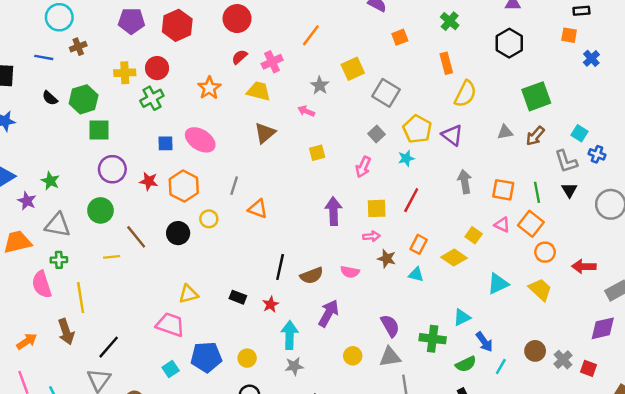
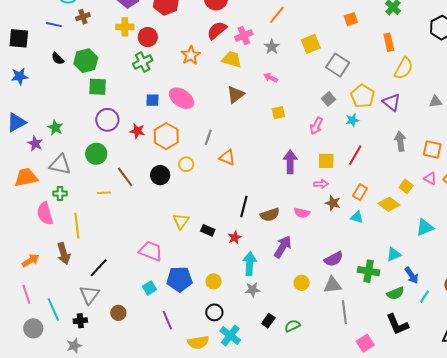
red semicircle: (239, 57) -> (217, 30), size x1.5
yellow cross: (125, 73) -> (125, 27), moved
gray star: (320, 85) -> (272, 47), moved
yellow triangle: (189, 294) -> (181, 221), moved, turned -42
purple semicircle: (390, 326) -> (334, 259), turned 90

